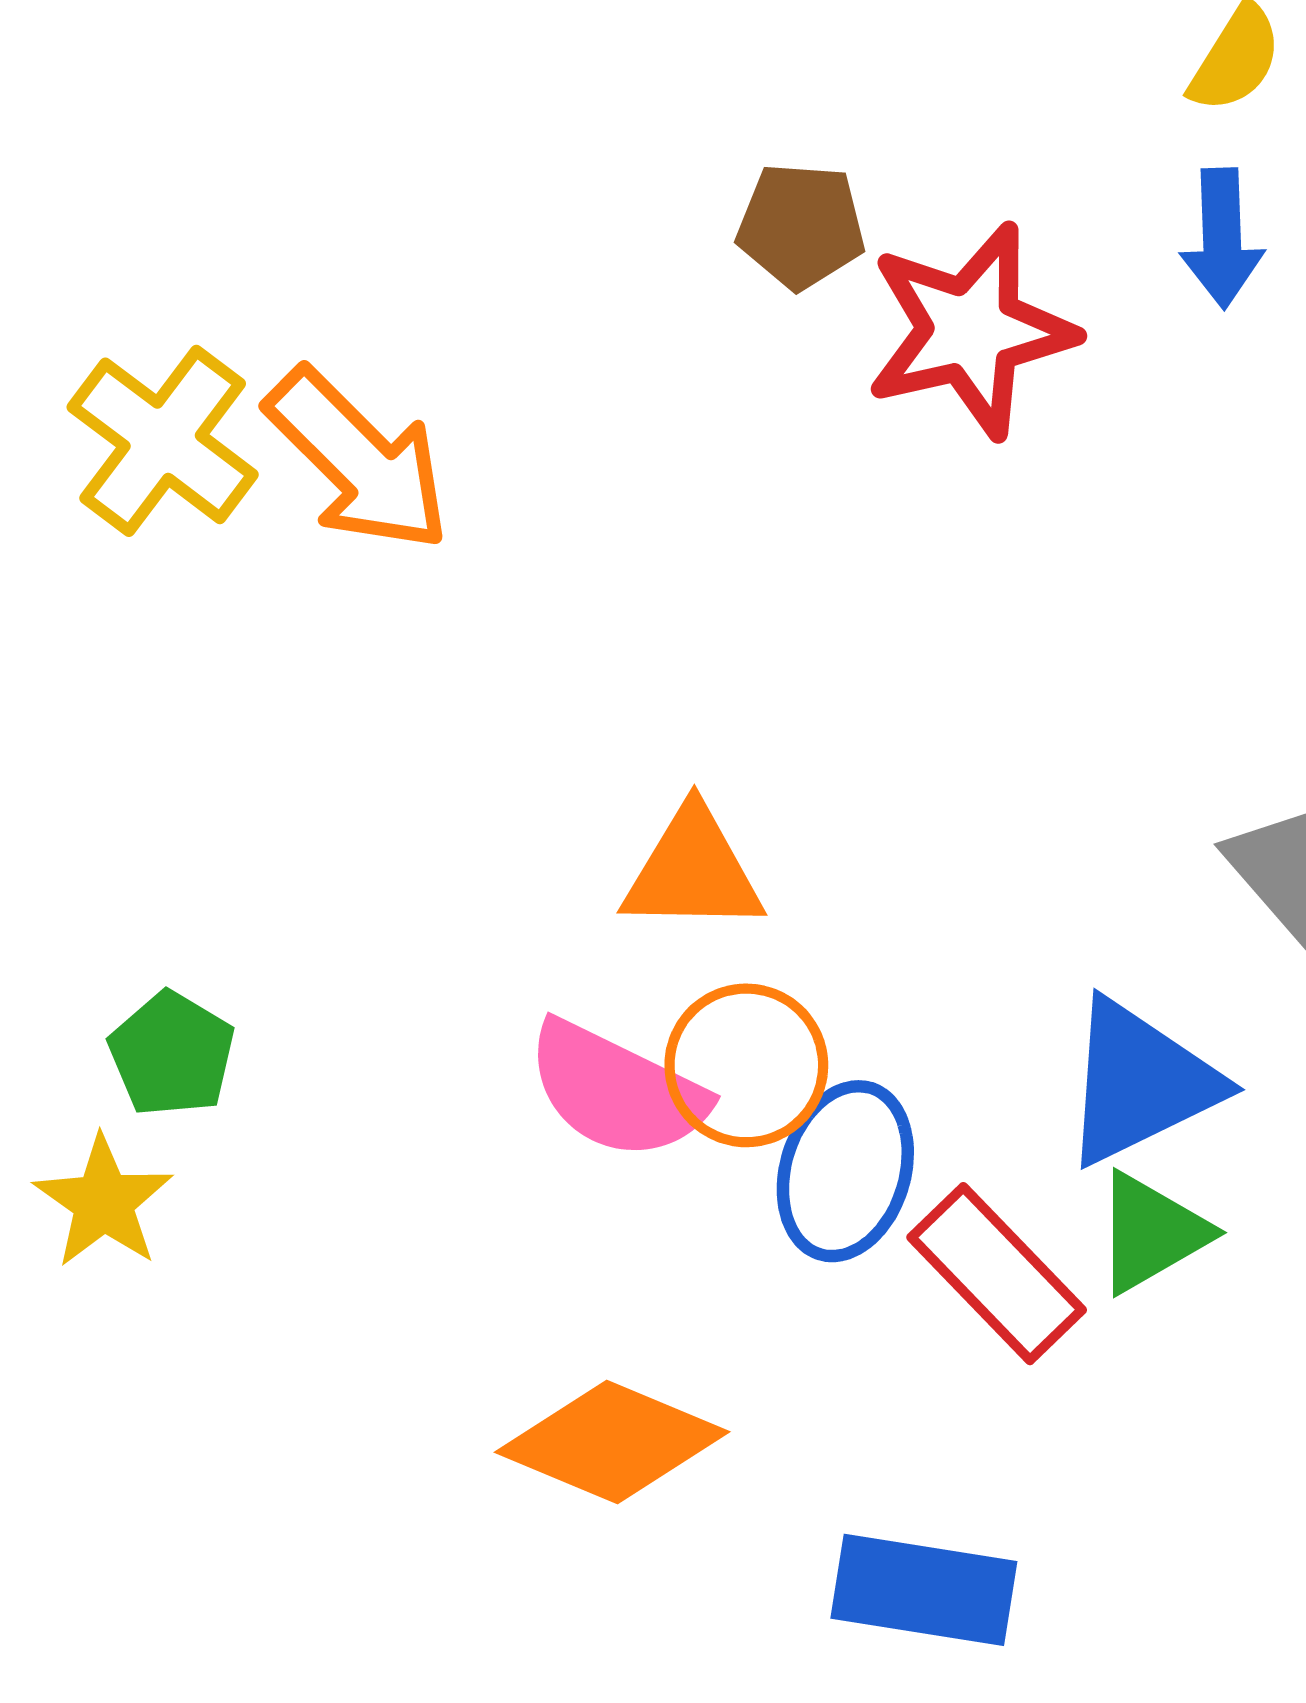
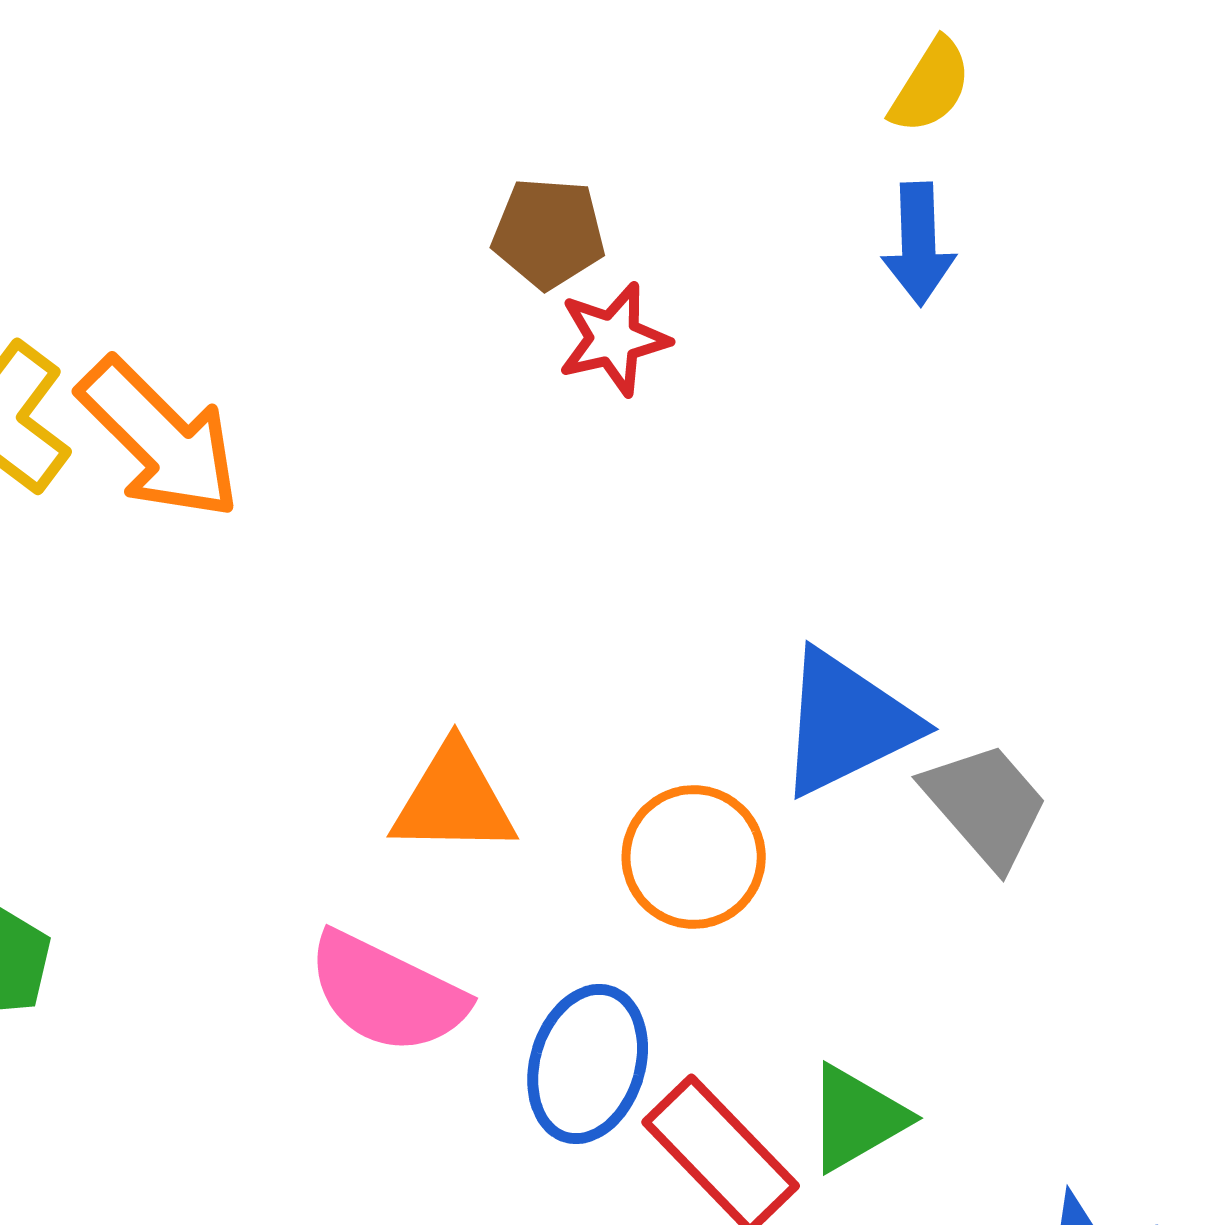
red star: (970, 330) -> (614, 339), moved, size x0.6
orange circle: (746, 1065) -> (694, 857), moved
blue triangle: (1140, 1082) -> (847, 723), moved

